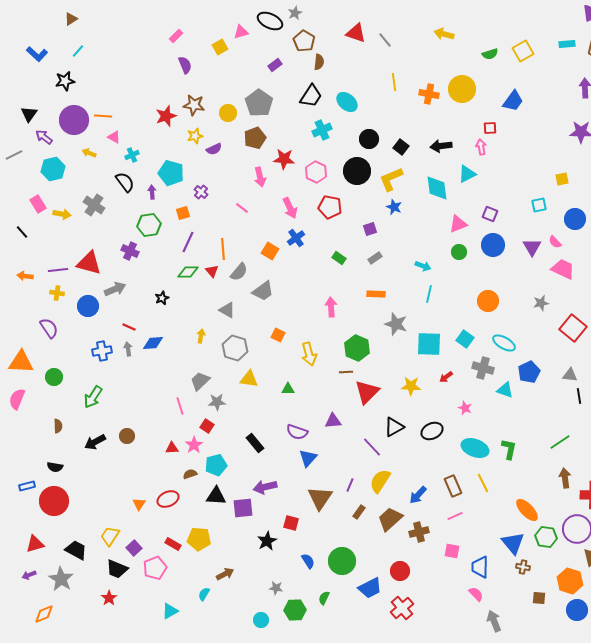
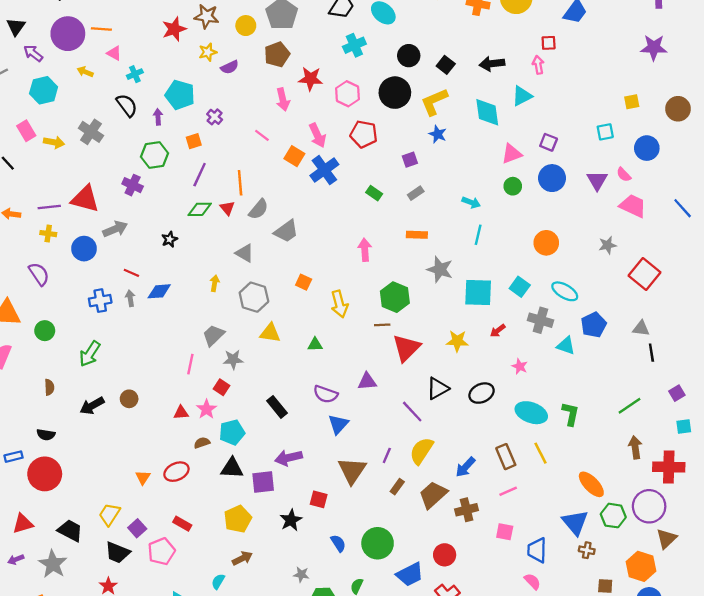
blue cross: (296, 238) -> (324, 170), size x1.4
orange square: (270, 251) -> (294, 156), moved
pink line: (180, 406) -> (190, 364), turned 30
yellow pentagon: (199, 539) -> (238, 519), moved, turned -30

